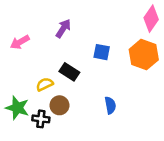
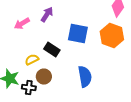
pink arrow: (20, 42) -> (22, 24), moved
blue square: (102, 52) -> (78, 34), size x1.5
blue semicircle: (110, 105) -> (85, 77), size x1.5

